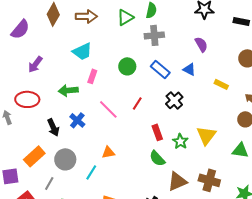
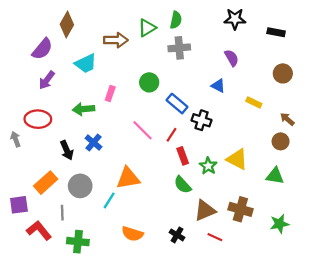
brown arrow: (86, 16) -> (116, 40), moved
purple semicircle: (20, 29) -> (42, 49), moved
cyan trapezoid: (82, 51) -> (86, 63), moved
blue rectangle: (160, 69) -> (177, 104), moved
black cross: (174, 100) -> (202, 120), turned -30
red line: (137, 103) -> (171, 135), moved
pink line: (108, 109) -> (142, 130), moved
yellow triangle: (206, 135) -> (237, 159), turned -40
orange triangle: (108, 152) -> (128, 178), size x1.6
gray line: (49, 183) -> (62, 213), turned -32

